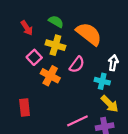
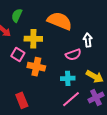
green semicircle: (56, 22) -> (17, 15), moved, turned -80
pink semicircle: (77, 65) -> (73, 55), moved, turned 49
cyan cross: (102, 81) -> (68, 78), moved

